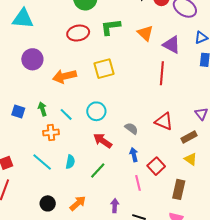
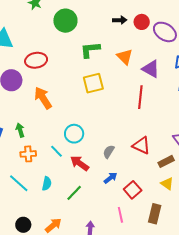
red ellipse: (78, 33) -> (36, 60), moved
yellow square: (104, 69) -> (93, 83), moved
orange arrow: (64, 76) -> (43, 98), turned 70
cyan line: (66, 114) -> (57, 151), moved
gray semicircle: (131, 128) -> (109, 152), turned -96
blue arrow: (134, 155) -> (110, 178), turned 64
pink line: (138, 183) -> (120, 215), moved

